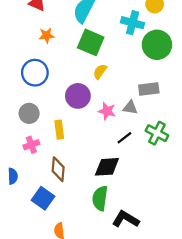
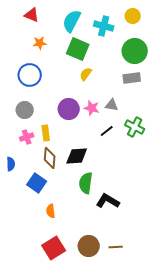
cyan cross: (133, 23) -> (104, 26), moved
gray rectangle: (149, 89) -> (132, 78), moved
purple circle: (78, 96) -> (69, 109), moved
yellow rectangle: (59, 130) -> (46, 133), moved
black diamond: (107, 167) -> (77, 156), moved

